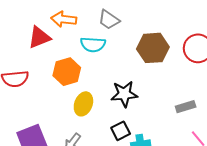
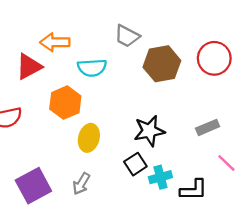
gray trapezoid: (109, 20) -> (127, 36), moved
black star: (124, 94) -> (149, 131), moved

